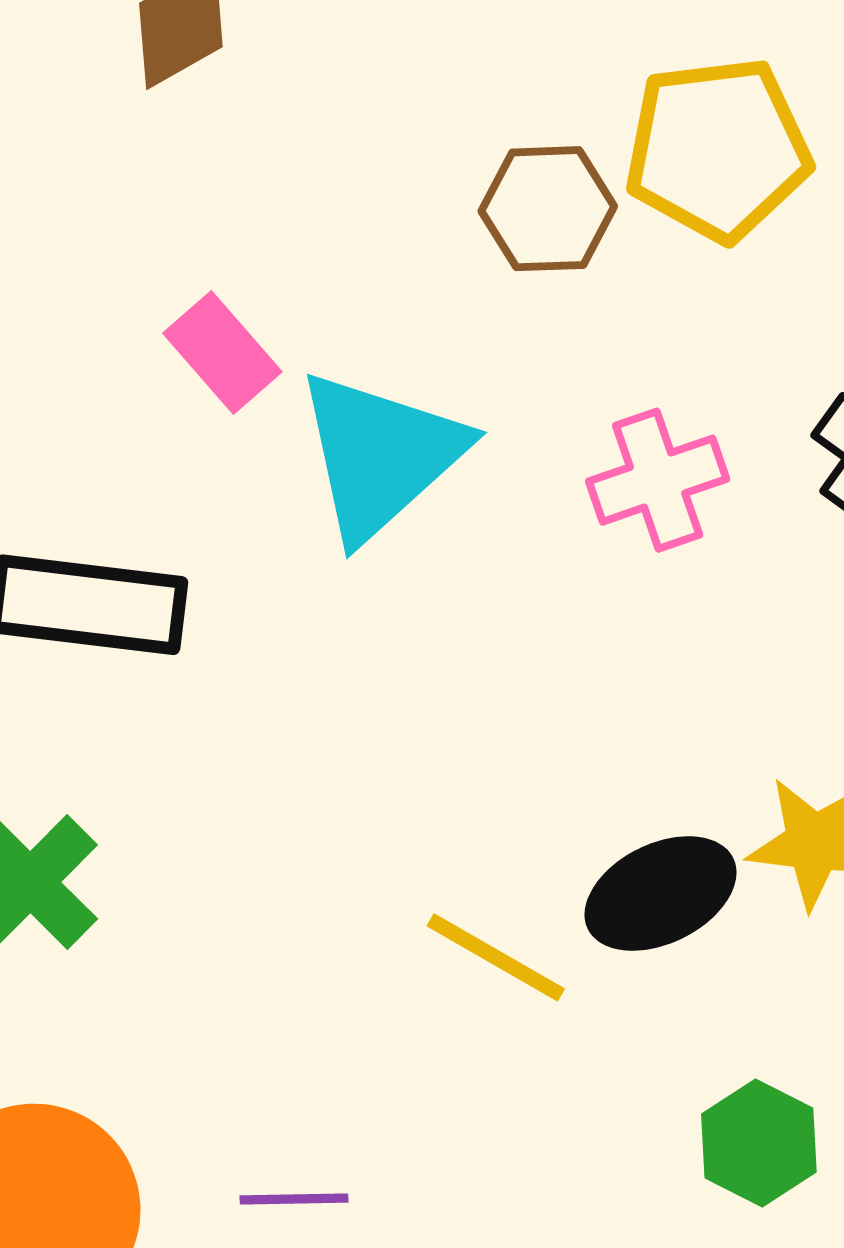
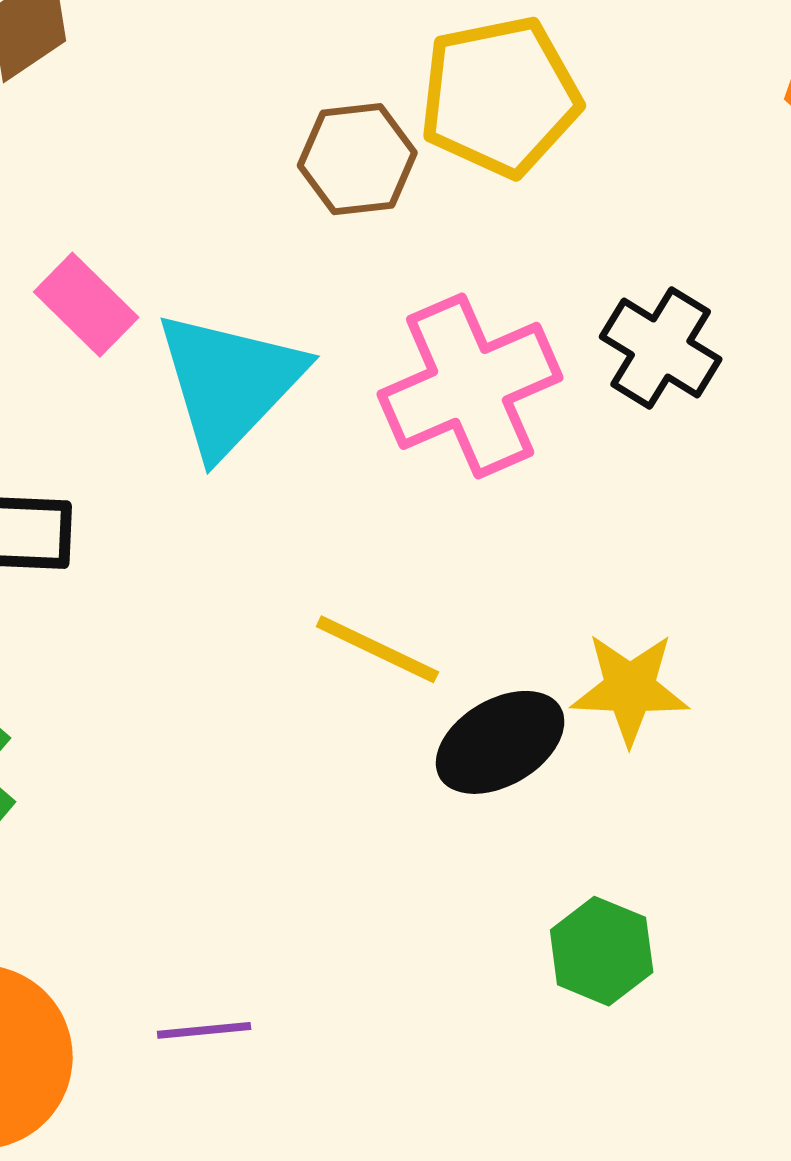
pink cross: (658, 480) -> (470, 386), size x1.5
yellow line: (496, 957) -> (377, 649), moved

